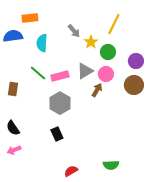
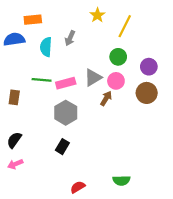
gray arrow: (74, 31) -> (70, 38), moved, turned 64
yellow star: (91, 42) -> (97, 15), moved
green line: (38, 73) -> (42, 80), turned -36
black semicircle: (13, 128) -> (14, 140), turned 70
black rectangle: (57, 134) -> (62, 147), turned 56

